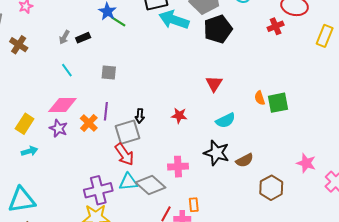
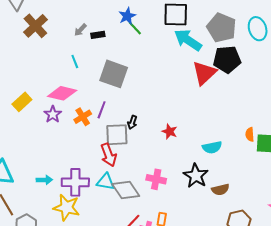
brown cross: (19, 45) -> (35, 26), size x1.4
gray square: (109, 73) -> (114, 74), size x1.8
red triangle: (214, 84) -> (204, 73), moved, size x1.5
cyan arrow: (29, 151) -> (44, 180), moved

